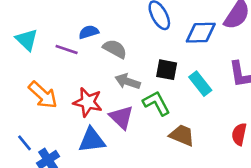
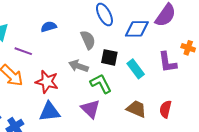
gray semicircle: (115, 49) -> (88, 40), moved, turned 36
purple line: (67, 50) -> (23, 51), moved
purple triangle: (121, 117) -> (90, 109), moved
brown trapezoid: (182, 135) -> (136, 109), moved

